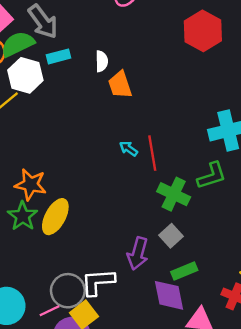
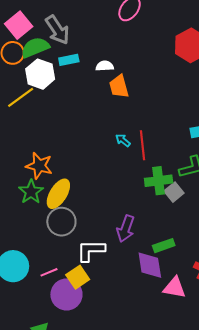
white semicircle: (102, 61) -> (105, 66), turned -96
green cross: (174, 194) -> (159, 181), turned -36
gray square: (171, 236) -> (174, 192), moved
gray circle: (68, 291) -> (61, 222), moved

